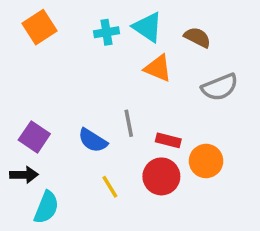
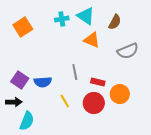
orange square: (39, 27) -> (23, 27), moved
brown semicircle: (197, 37) -> (115, 22), turned 91
blue semicircle: (93, 140) -> (43, 82), moved, turned -36
yellow line: (110, 187) -> (65, 101), moved

